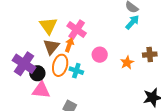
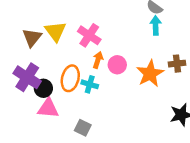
cyan arrow: (132, 22) -> (156, 25), turned -42
orange arrow: (69, 45) -> (98, 60), moved
brown triangle: (51, 47) -> (32, 38), moved
orange star: (127, 62) -> (150, 74), size x1.6

